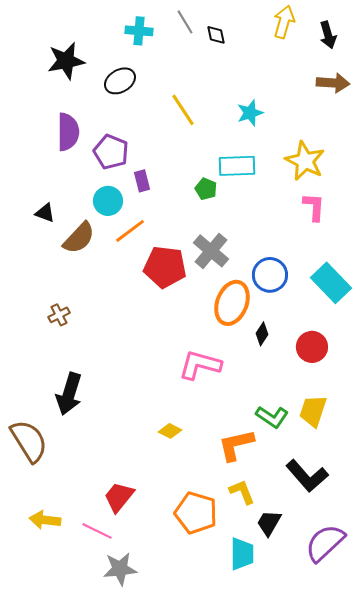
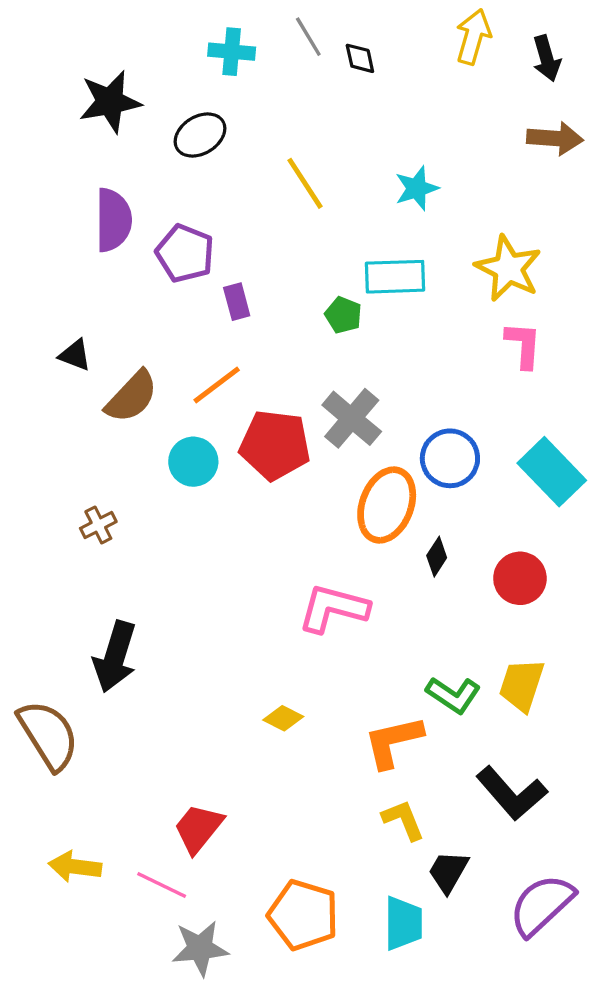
cyan circle: (108, 201) -> (193, 462), moved
orange pentagon: (196, 513) -> (303, 915), moved

